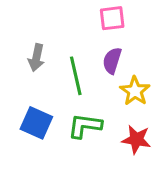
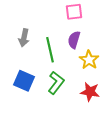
green L-shape: (85, 126) -> (56, 83), turned 120

